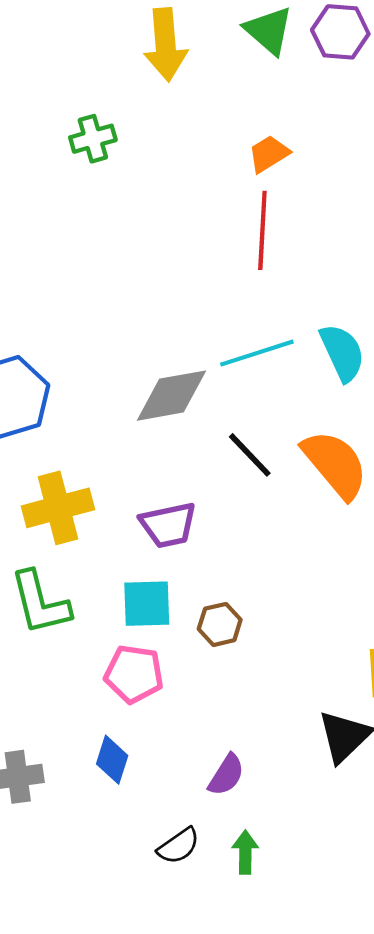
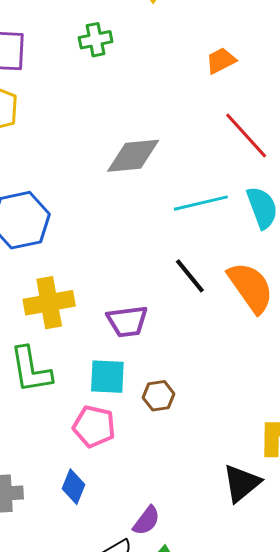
red line: (262, 230) -> (246, 135), moved, turned -50
gray diamond: (172, 396) -> (133, 156), moved
purple semicircle: (226, 775) -> (146, 521), moved

